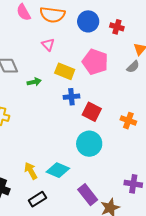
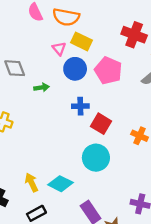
blue circle: (88, 21) -> (75, 69), moved
red cross: (117, 27) -> (134, 35), size x1.6
yellow rectangle: (65, 71) -> (81, 41), moved

